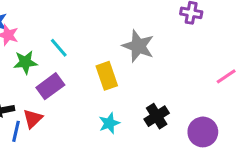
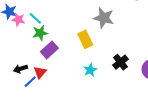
cyan line: (59, 48) -> (35, 18), moved
green star: (25, 62) -> (40, 33), moved
blue line: (16, 131) -> (30, 82), turned 40

